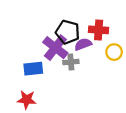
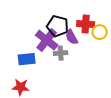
purple semicircle: (83, 44) -> (72, 37), turned -98
yellow circle: (114, 52) -> (100, 32), moved

